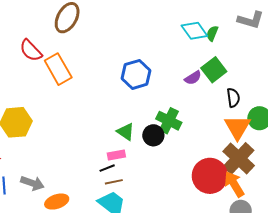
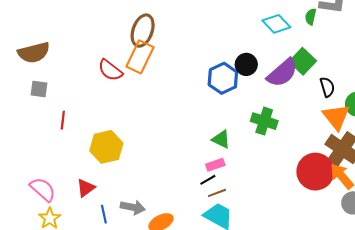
green semicircle: (212, 33) -> (311, 17), moved
orange rectangle: (58, 69) -> (140, 57), moved, turned 64
purple semicircle: (193, 78) -> (282, 73), size x1.8
black circle: (153, 135) -> (246, 64), moved

